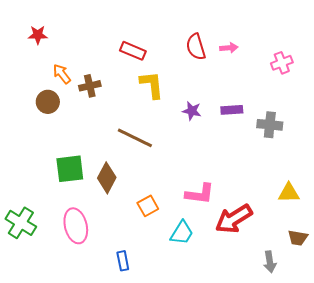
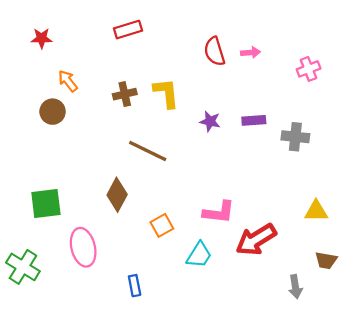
red rectangle: (133, 51) -> (128, 30), moved, turned -40
brown cross: (90, 86) -> (125, 94), moved
green square: (70, 169) -> (46, 204), moved
green cross: (21, 223) -> (23, 267), moved

